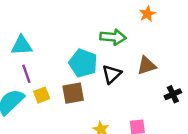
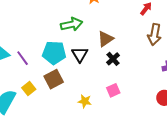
purple line: (26, 74) -> (23, 58), moved
black cross: (173, 94) -> (113, 59), moved

